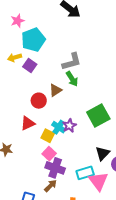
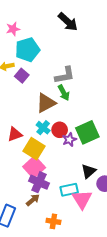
brown triangle: (55, 90) -> (46, 103), size x1.5
red circle: (39, 101) -> (60, 130), moved
purple star: (69, 126) -> (69, 140), moved
cyan cross: (59, 127) -> (43, 128), moved
yellow square: (48, 136) -> (34, 149), size x1.5
pink square: (49, 154) -> (34, 167), size x1.5

